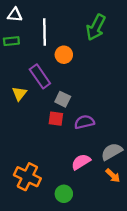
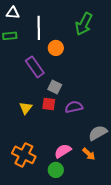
yellow triangle: (19, 93) -> (26, 108), moved
pink semicircle: (81, 162) -> (63, 151), moved
orange arrow: (113, 176) -> (89, 154), moved

